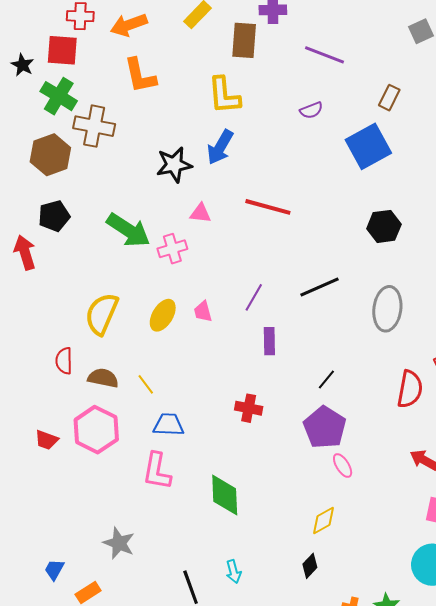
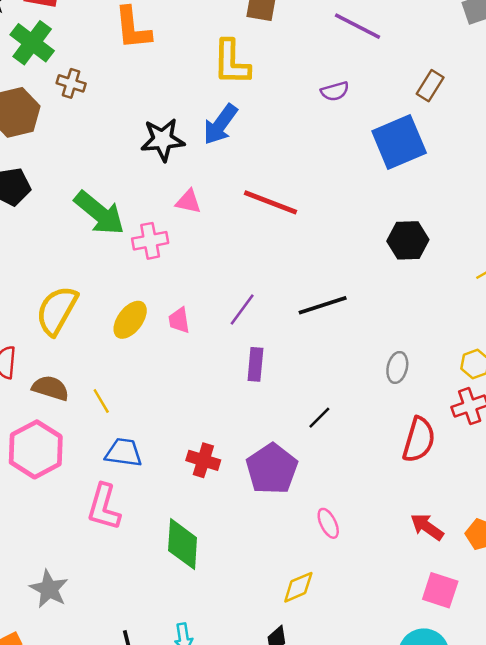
brown cross: (94, 126) -> (71, 83), size x0.6
gray ellipse: (387, 309) -> (397, 367), moved, size x0.6
red cross: (249, 408) -> (203, 460), moved
purple pentagon: (325, 427) -> (272, 469), moved

